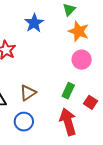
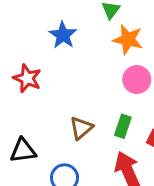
brown triangle: (28, 93) -> (81, 128), moved

